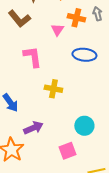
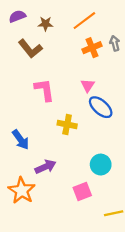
orange cross: (76, 18) -> (92, 48), turned -36
pink triangle: (57, 30) -> (88, 86), moved
blue ellipse: (84, 55) -> (101, 107), moved, turned 35

